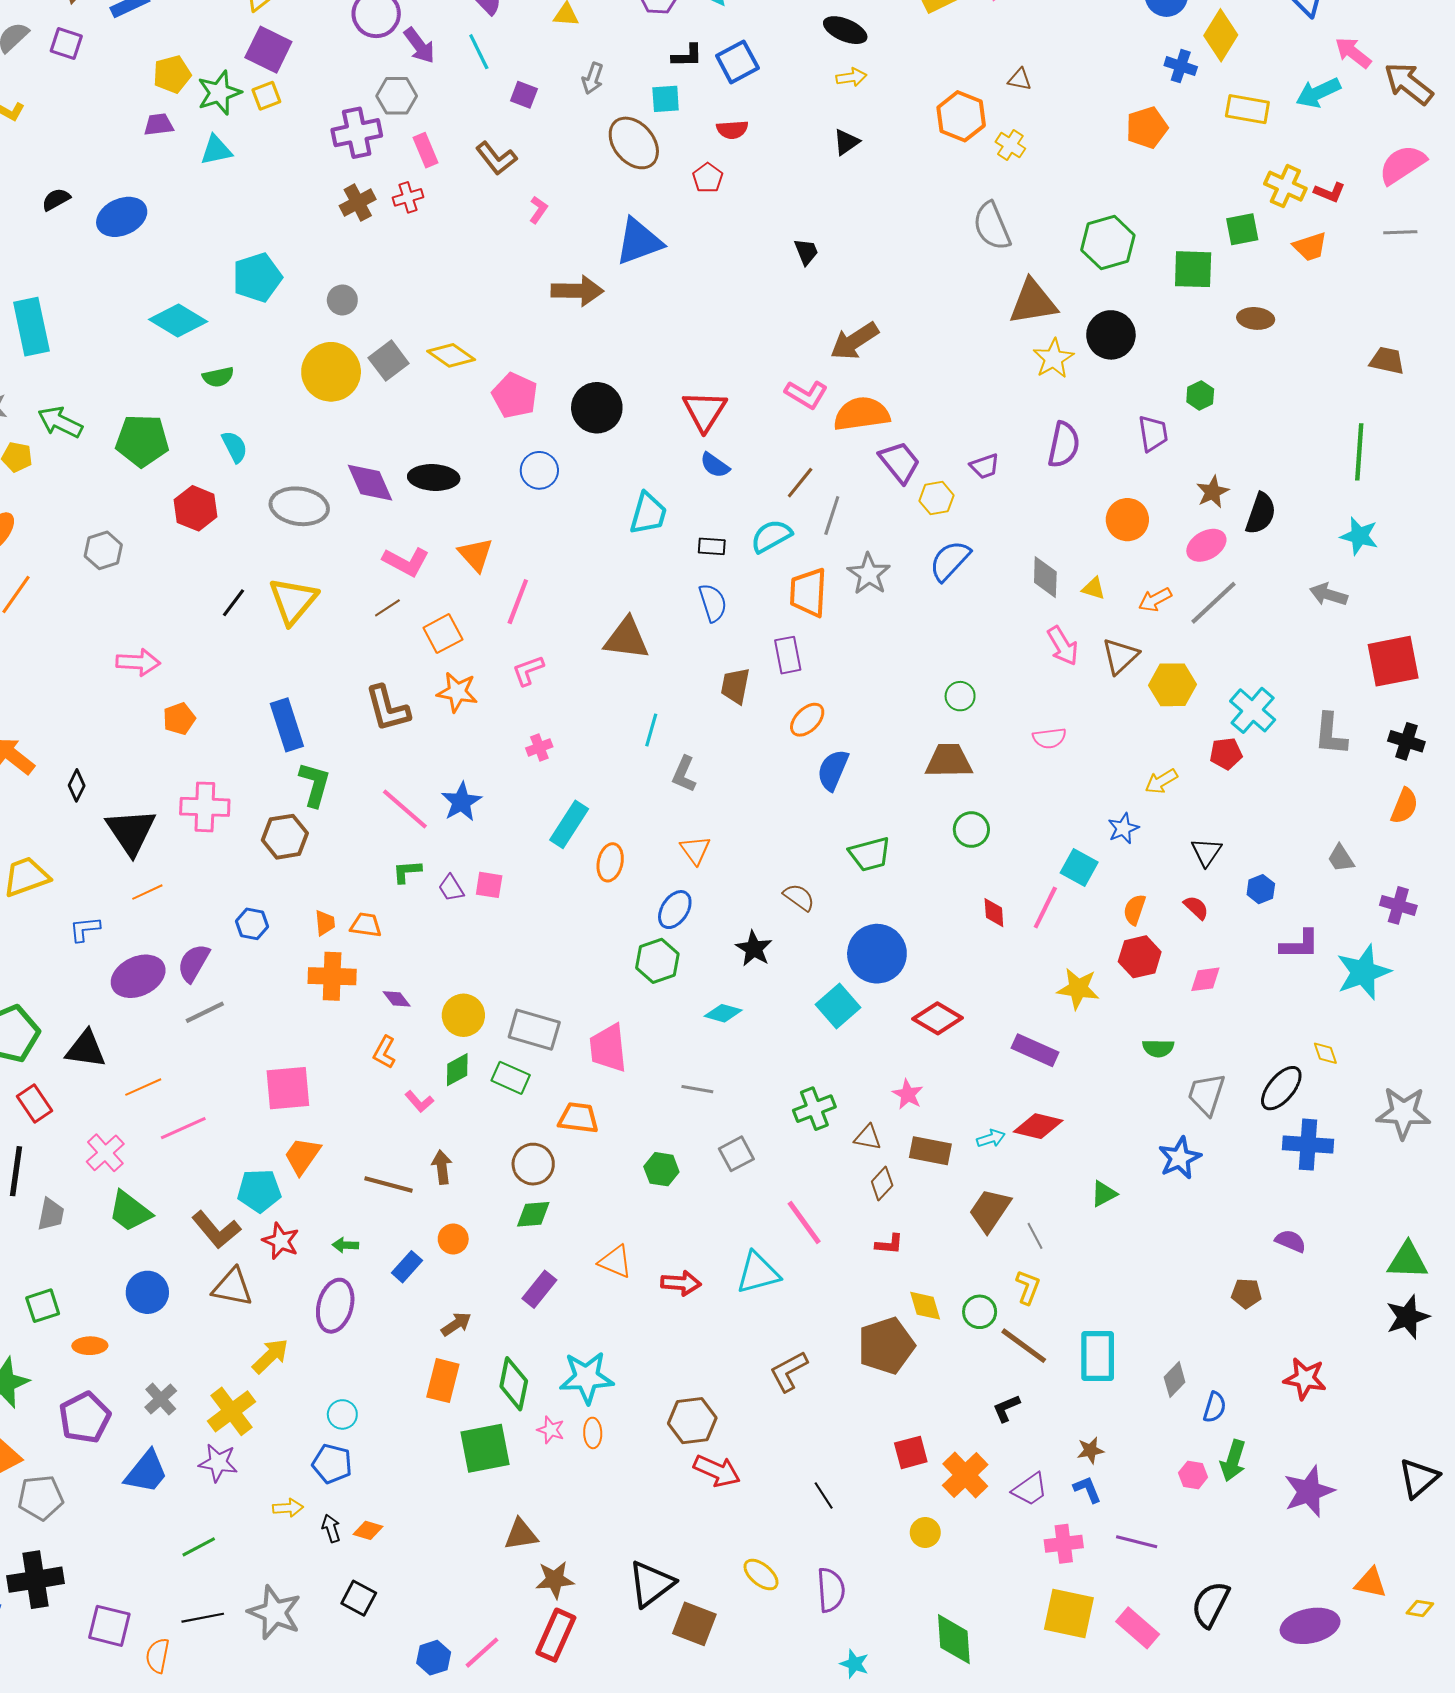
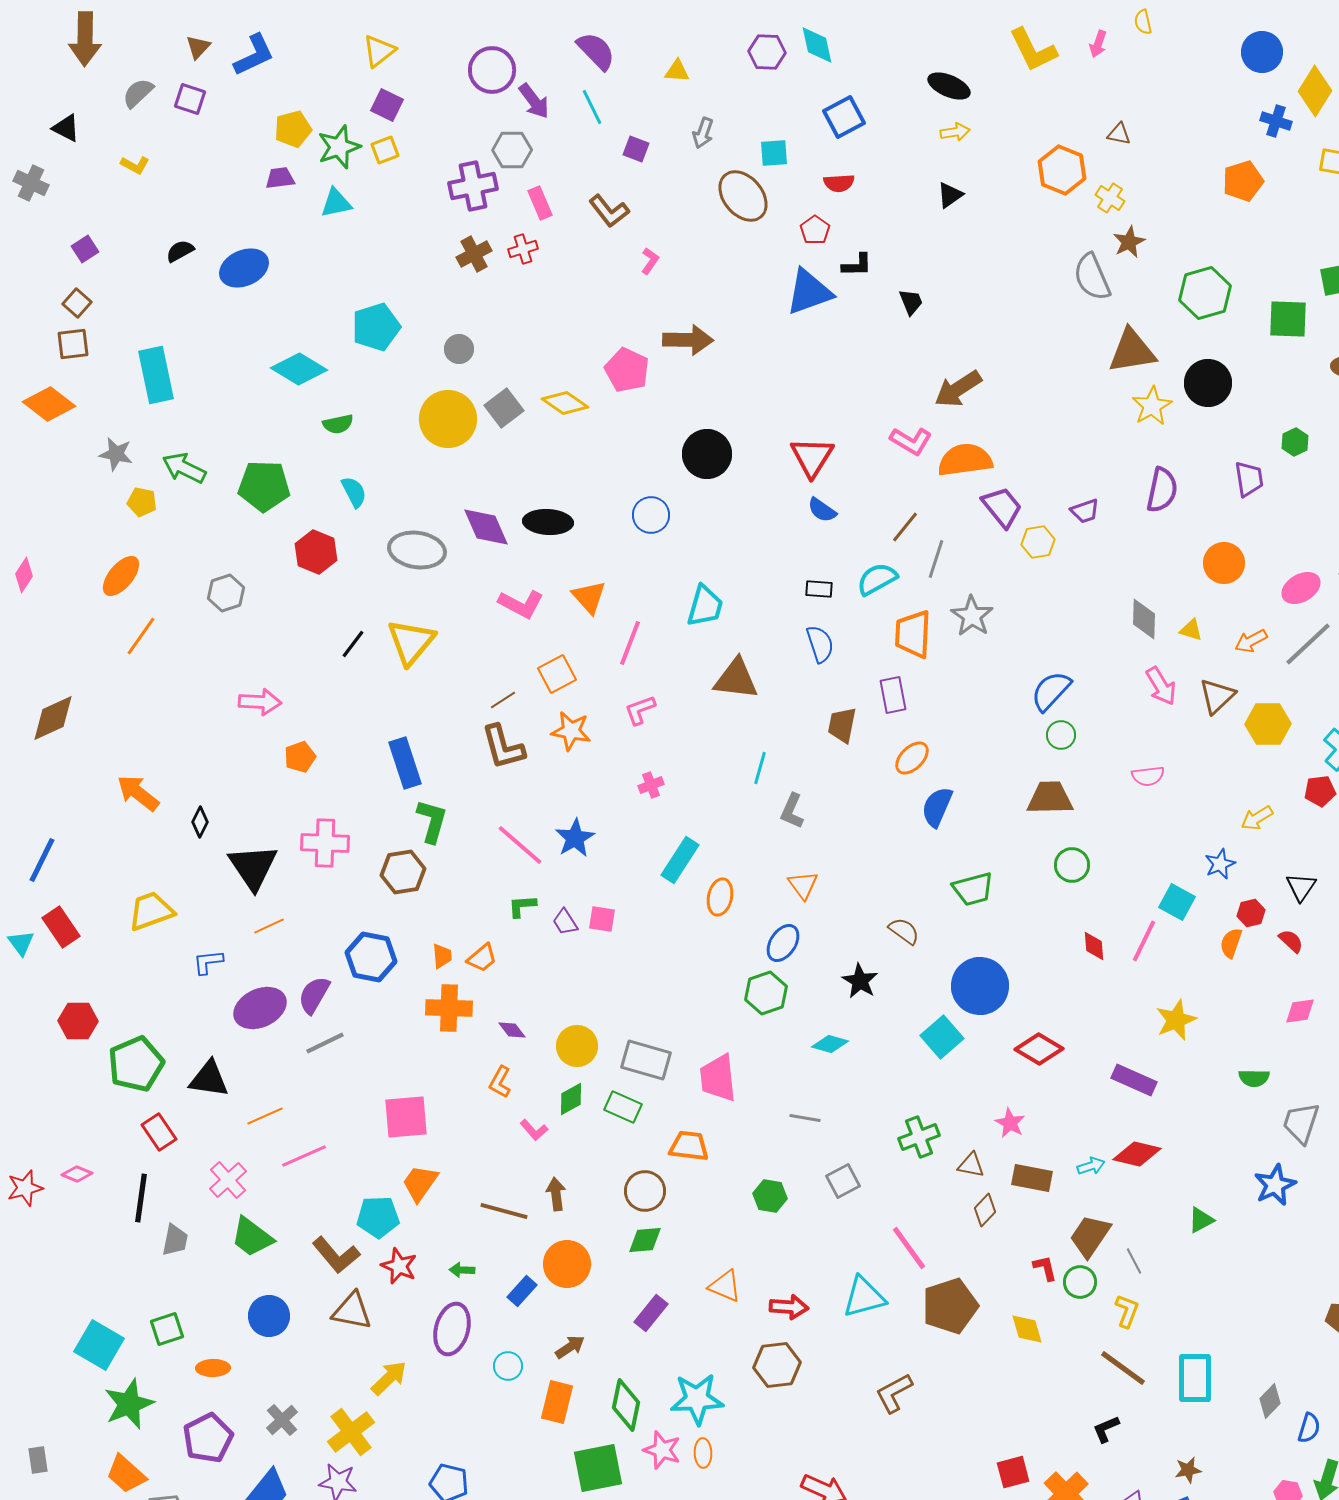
purple square: (268, 50) -> (387, 105), size x0.7
black L-shape: (687, 56) -> (857, 265), moved
blue triangle: (639, 242) -> (809, 292), moved
pink pentagon: (515, 395) -> (627, 370), moved
brown star: (1213, 492) -> (1129, 242), moved
cyan trapezoid: (648, 513) -> (705, 606), moved
blue semicircle: (950, 561) -> (1051, 691), moved
brown line: (387, 608) -> (503, 700), moved
blue hexagon: (252, 924) -> (371, 957), size x1.6
orange trapezoid: (366, 925) -> (482, 958), turned 132
red hexagon: (1140, 957) -> (1251, 913), moved, size x0.7
yellow star: (1078, 989) -> (1176, 1020), turned -30
orange circle: (453, 1239) -> (567, 1264), size x1.6
red L-shape: (889, 1244) -> (1045, 1268), moved, turned -108
green circle: (980, 1312) -> (1080, 1282), moved
brown pentagon: (886, 1346) -> (950, 1306), moved
cyan circle: (342, 1414) -> (508, 1366), moved
brown hexagon: (692, 1421) -> (777, 1365), moved
pink star: (551, 1430) -> (662, 1450), size x1.4

